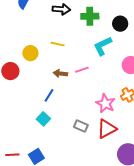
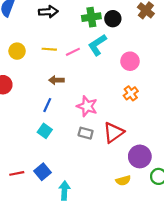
green cross: (90, 16) -> (91, 17), moved
yellow circle: (30, 53) -> (17, 51), moved
pink line: (82, 70) -> (73, 52), moved
pink star: (105, 104) -> (87, 106), moved

